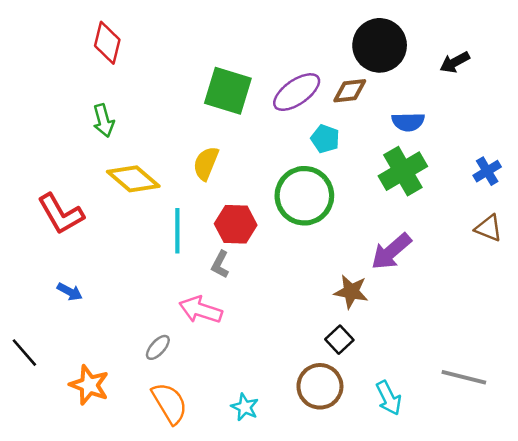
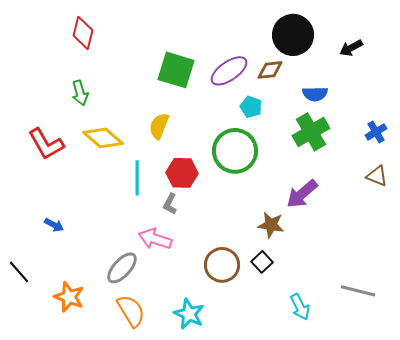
red L-shape: (61, 214) -> (46, 144), moved
gray ellipse: (158, 347) -> (122, 268), size x1.6
brown circle: (320, 386) -> (222, 265), moved
cyan star: (245, 407) -> (189, 314), size x1.4

